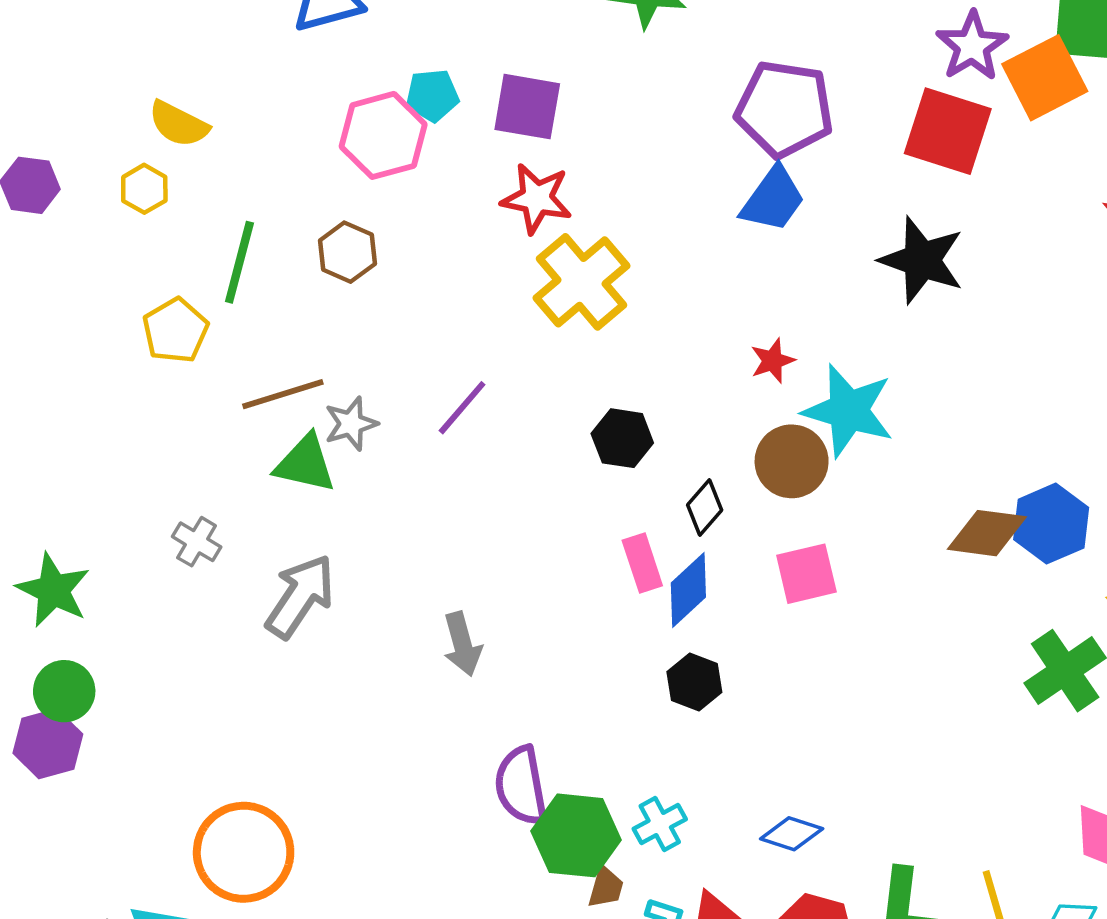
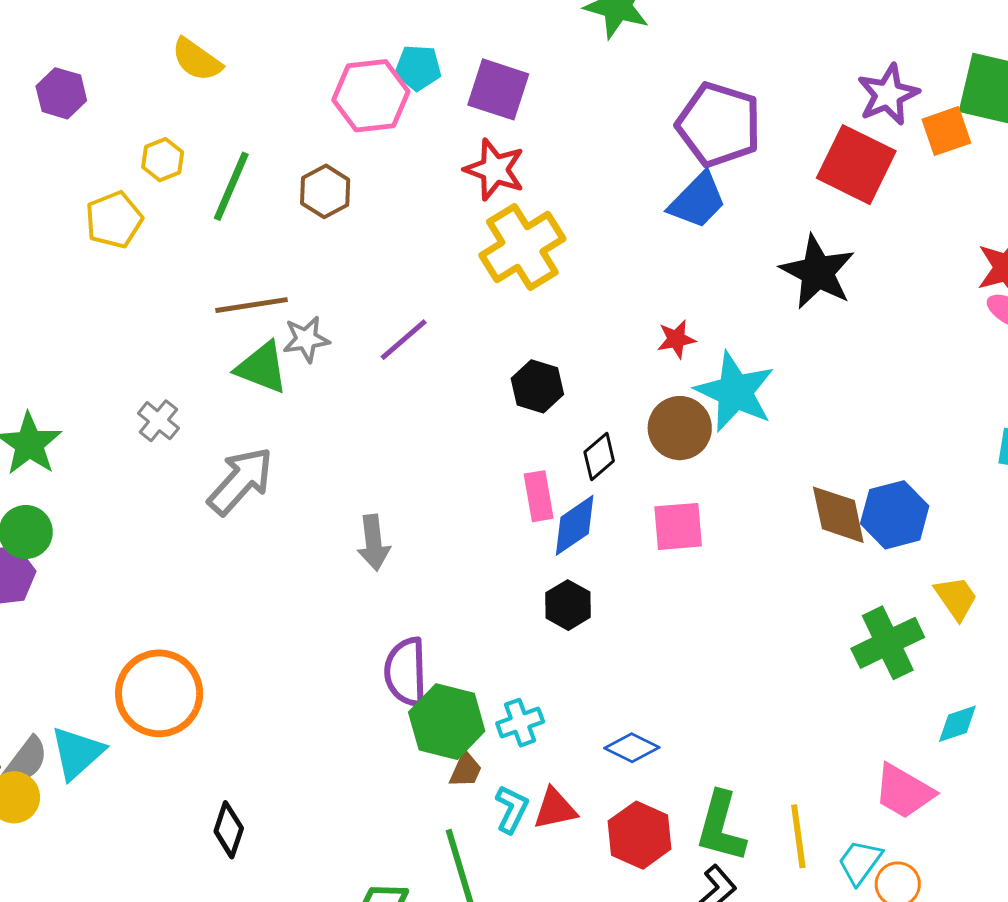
orange square: (1045, 78) -> (946, 131), size x0.7
yellow hexagon: (144, 189) -> (163, 160), moved
yellow pentagon: (175, 330) -> (114, 220), moved
brown diamond: (987, 533) -> (838, 515), turned 62

